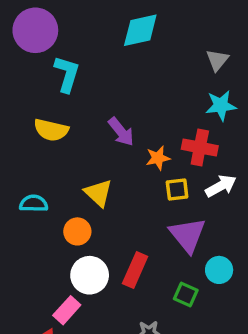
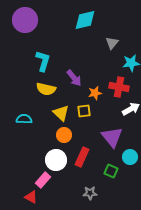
gray triangle: (217, 60) -> (112, 43), moved
cyan L-shape: (67, 74) -> (43, 61), moved
yellow semicircle: (51, 130) -> (46, 89), moved
yellow square: (177, 189) -> (84, 111), moved
orange circle: (77, 231) -> (64, 135), moved

